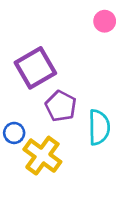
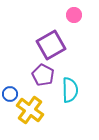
purple square: (35, 68) -> (51, 45), moved

